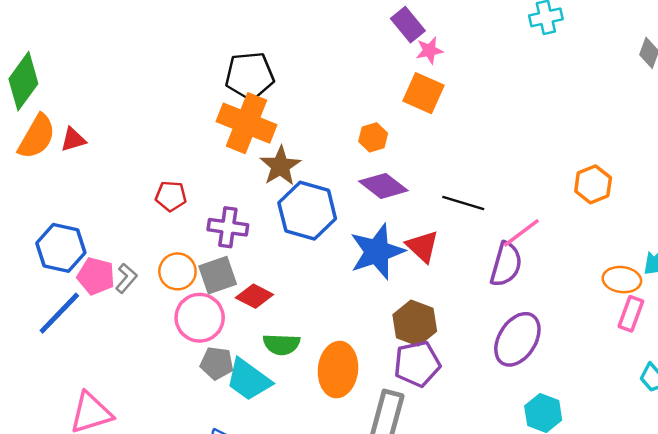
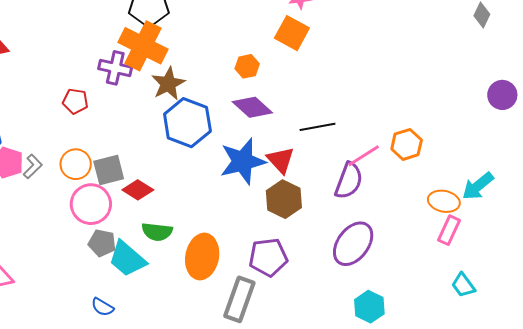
orange hexagon: (593, 184) -> (407, 144), moved
black line: (463, 203) -> (317, 127), turned -32
purple cross: (228, 227) -> (115, 68), moved
brown hexagon: (415, 323) -> (284, 199), moved

